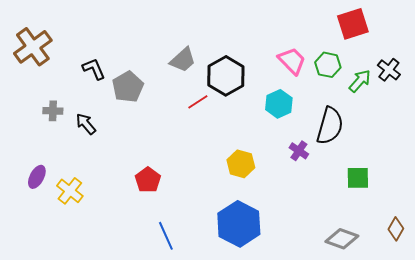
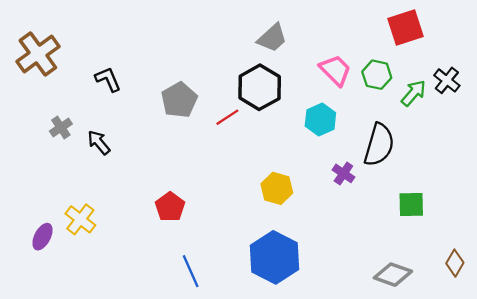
gray trapezoid: (183, 60) -> (272, 38), moved
gray pentagon: (128, 87) -> (179, 100), moved
gray cross: (53, 111) -> (61, 128), turned -36
purple ellipse: (37, 177) -> (42, 237), moved

